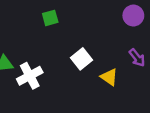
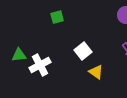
yellow triangle: (109, 77) -> (96, 72), moved

